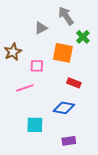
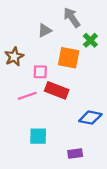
red rectangle: (74, 83) -> (57, 90), moved, size x1.5
blue diamond: (64, 108) -> (90, 118), moved

